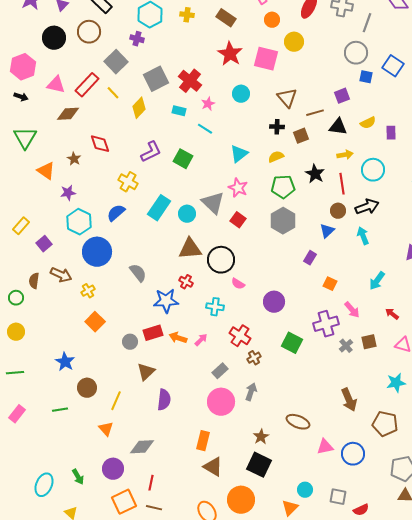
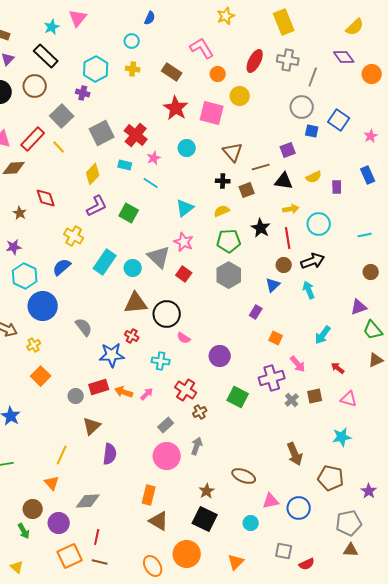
yellow diamond: (139, 108) -> (93, 174), moved
brown circle: (87, 388) -> (33, 509), moved
cyan circle: (305, 490) -> (251, 523), moved

